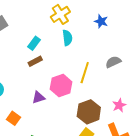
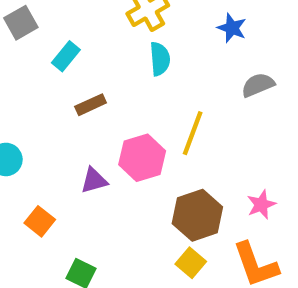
cyan rectangle: (34, 43) -> (66, 56), moved
gray semicircle: (113, 62) -> (258, 85), moved

